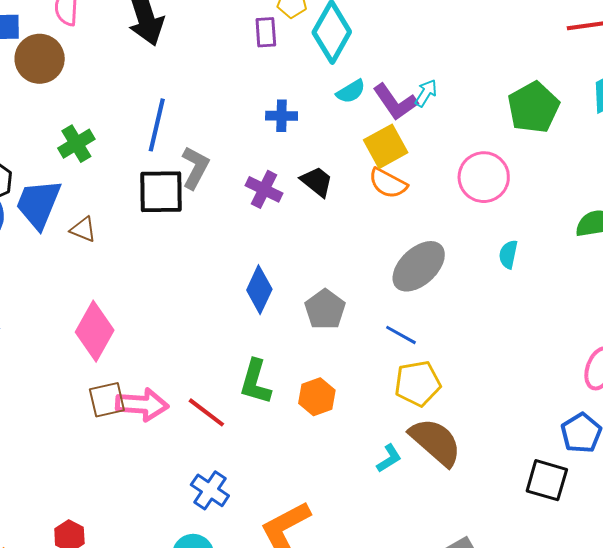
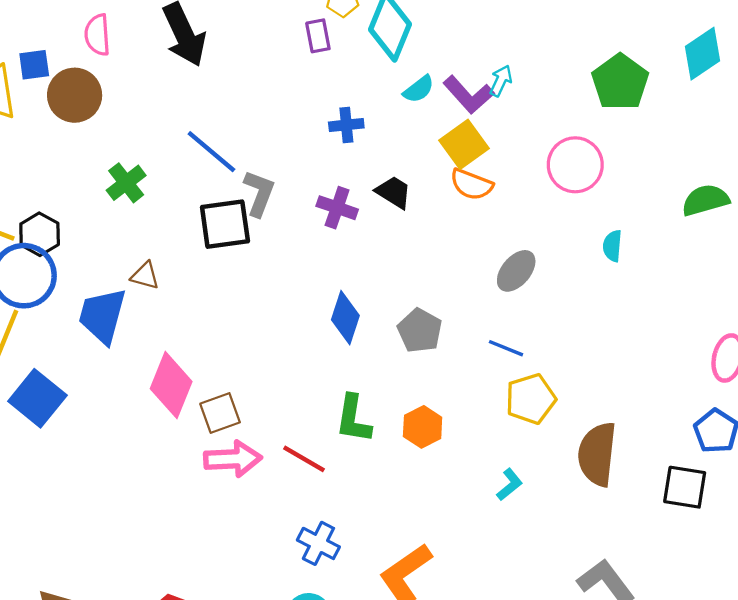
blue line: (157, 125) -> (211, 152), turned -56
blue trapezoid: (38, 204) -> (102, 316), moved
gray ellipse: (419, 266) -> (516, 271), size x0.7
brown square: (107, 400) -> (220, 413), moved
brown semicircle: (435, 442) -> (597, 454), moved, turned -118

